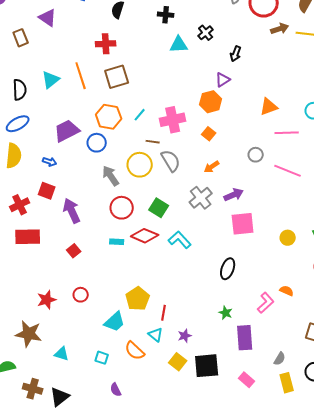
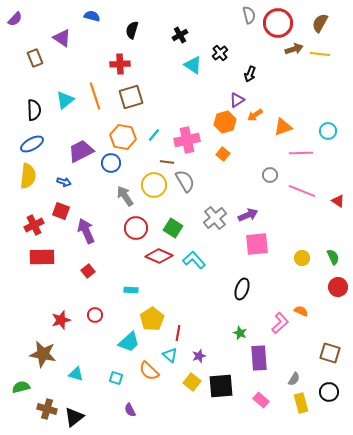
black cross: (166, 15) -> (180, 35), turned -35
cyan triangle: (179, 45) -> (193, 65), turned 36
orange arrow: (212, 167) -> (255, 115), moved
cyan rectangle: (117, 242) -> (131, 290), moved

